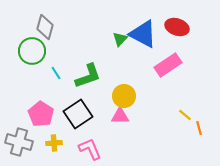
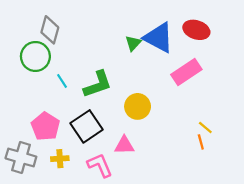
pink triangle: (120, 116) -> (124, 145), moved
orange line: (199, 128) -> (201, 142), moved

